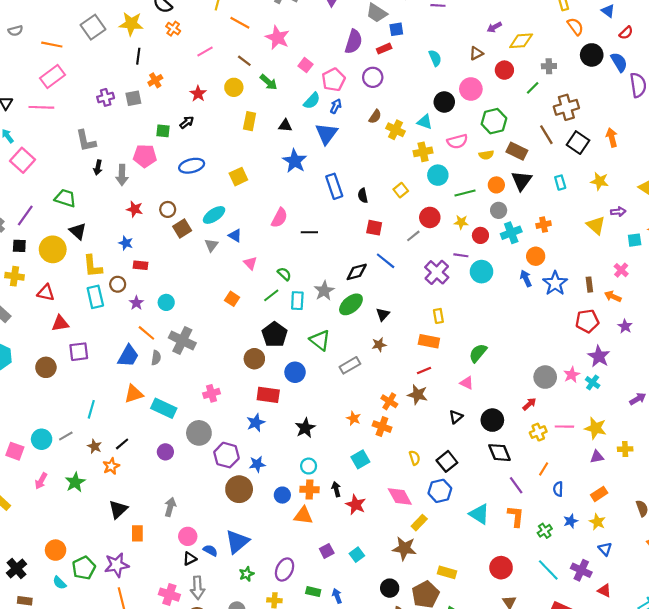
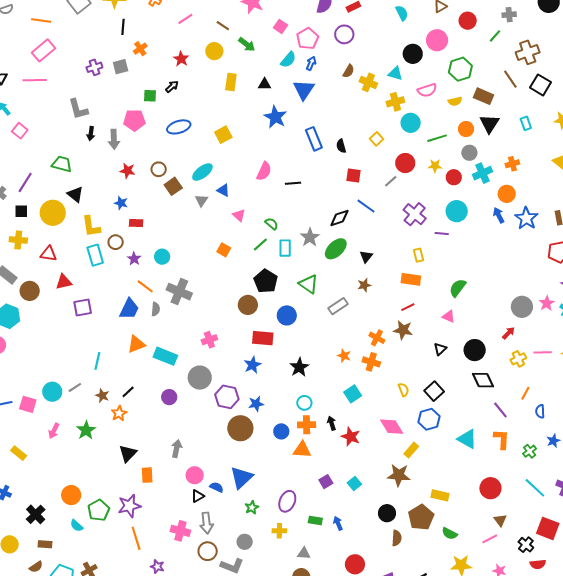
pink square: (22, 160) -> (20, 131), size x0.7
purple line: (461, 255) -> (442, 234), moved
brown circle: (46, 367) -> (30, 291), moved

